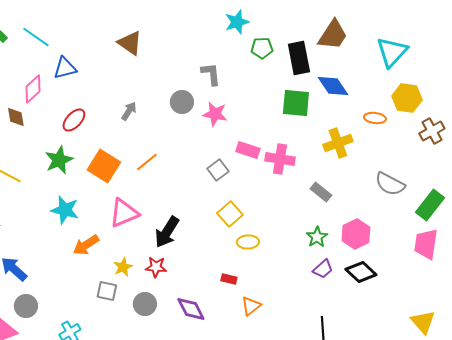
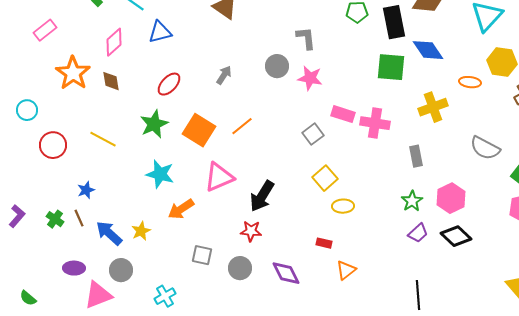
pink diamond: (33, 89) -> (114, 42), moved
gray rectangle: (321, 192) -> (416, 156), turned 40
yellow star: (123, 267) -> (141, 231), moved

